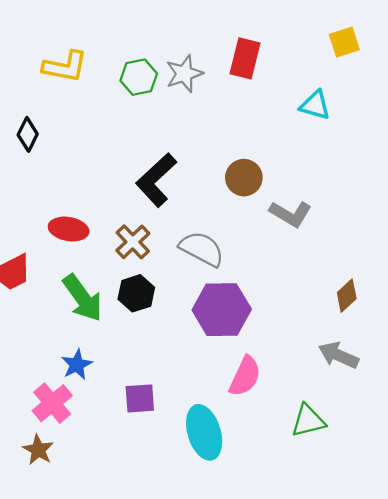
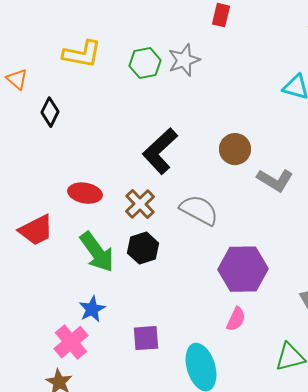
red rectangle: (245, 58) -> (221, 15), moved, size x0.7
purple hexagon: (222, 310) -> (243, 269), moved
pink semicircle: (245, 376) -> (236, 319), size x0.7

